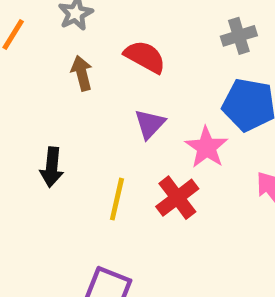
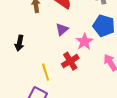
yellow line: (117, 199) -> (46, 72), moved, turned -36

